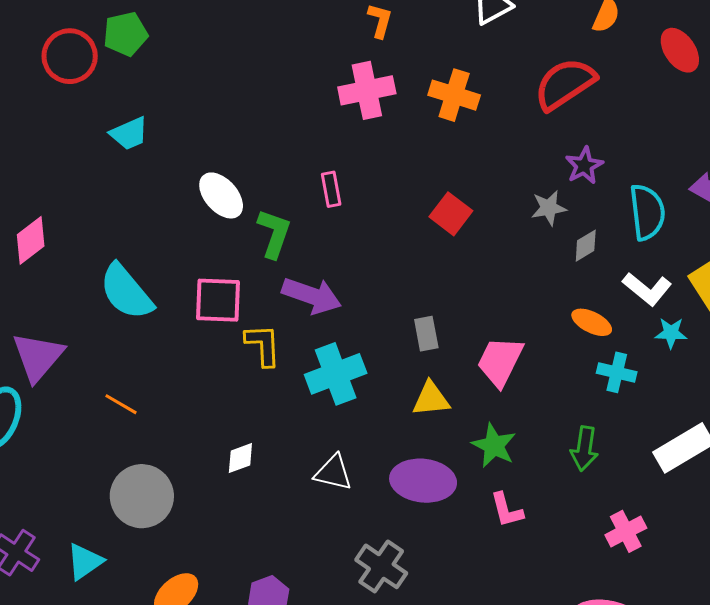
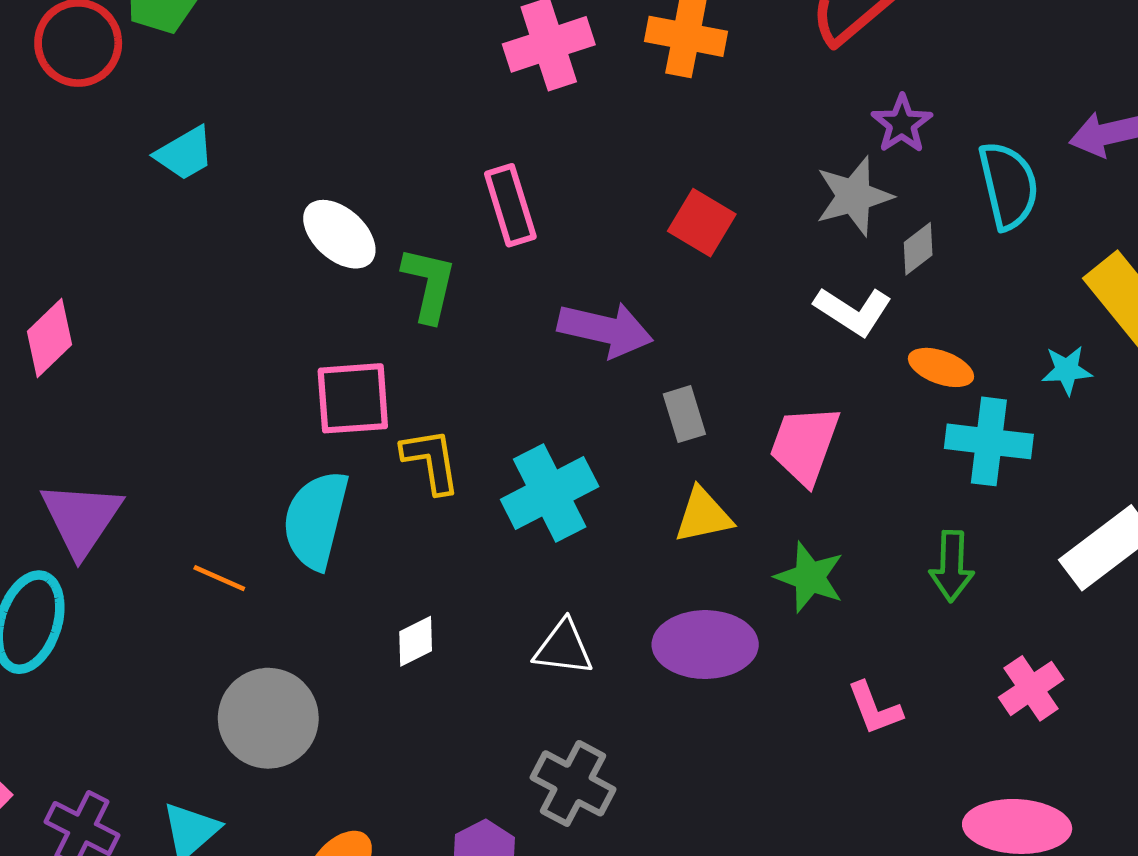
pink rectangle: (331, 189) -> (510, 205), size x1.4
gray star: (549, 208) -> (854, 196), size x1.4
white L-shape: (647, 289) -> (853, 311), moved
cyan semicircle: (126, 292) -> (316, 520), moved, turned 60
purple arrow: (312, 296) -> (605, 330), moved
cyan cross: (617, 372) -> (989, 441), size x1.4
pink L-shape: (507, 510) -> (875, 708), moved
gray cross: (381, 566) -> (573, 783), moved

